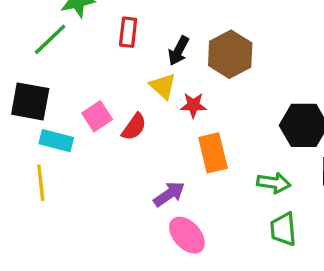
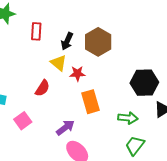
pink square: (97, 116) -> (23, 121), moved
green trapezoid: (283, 229) -> (135, 146), turned 45

